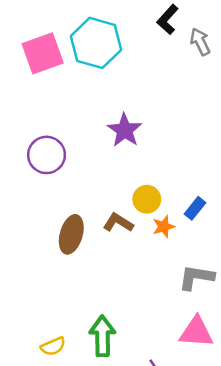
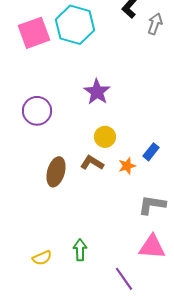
gray arrow: (200, 42) -> (155, 24), turned 45
yellow circle: (147, 199) -> (105, 137), moved
green arrow: (103, 336) -> (80, 250), size x0.7

